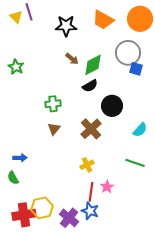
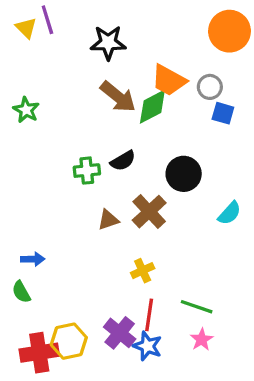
orange trapezoid: (103, 20) -> (169, 80), moved
gray circle: (128, 53) -> (210, 87), size x0.6
brown arrow: (72, 59) -> (118, 97), size x1.6
black semicircle: (90, 86) -> (123, 161), moved
brown triangle: (54, 129) -> (108, 220), moved, turned 32
green line: (135, 163) -> (197, 307), moved
pink star: (107, 187) -> (202, 339), moved
purple cross: (69, 218) -> (120, 333), moved

